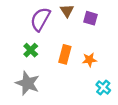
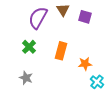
orange star: (89, 60) -> (85, 64), moved
gray star: (28, 83) -> (26, 78), size x0.6

